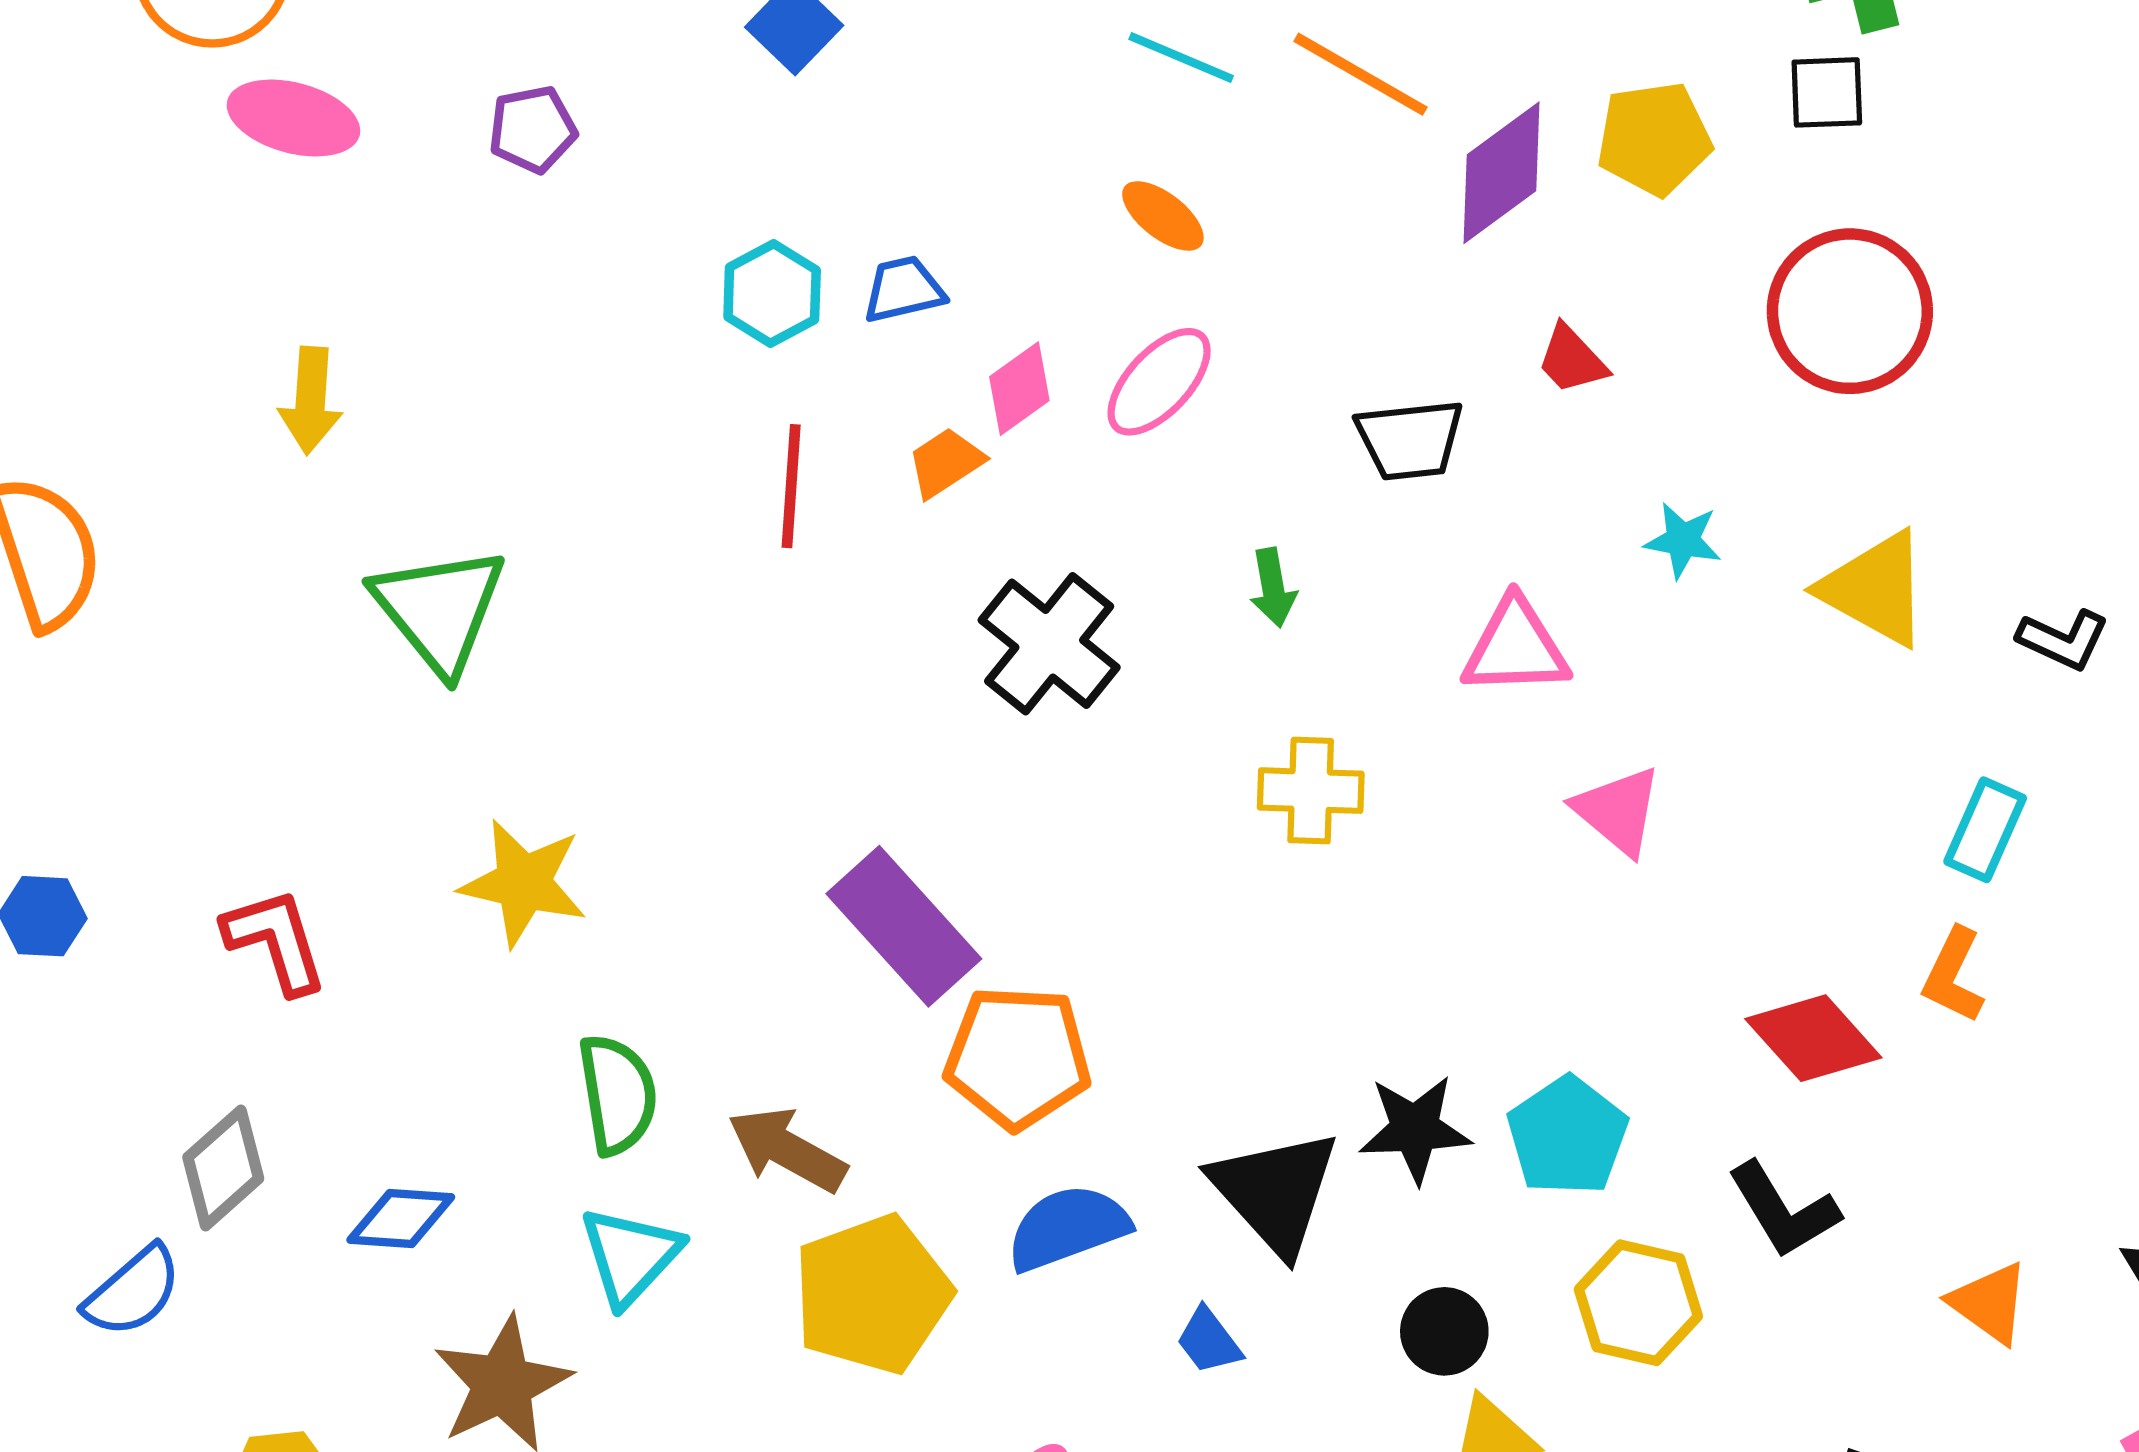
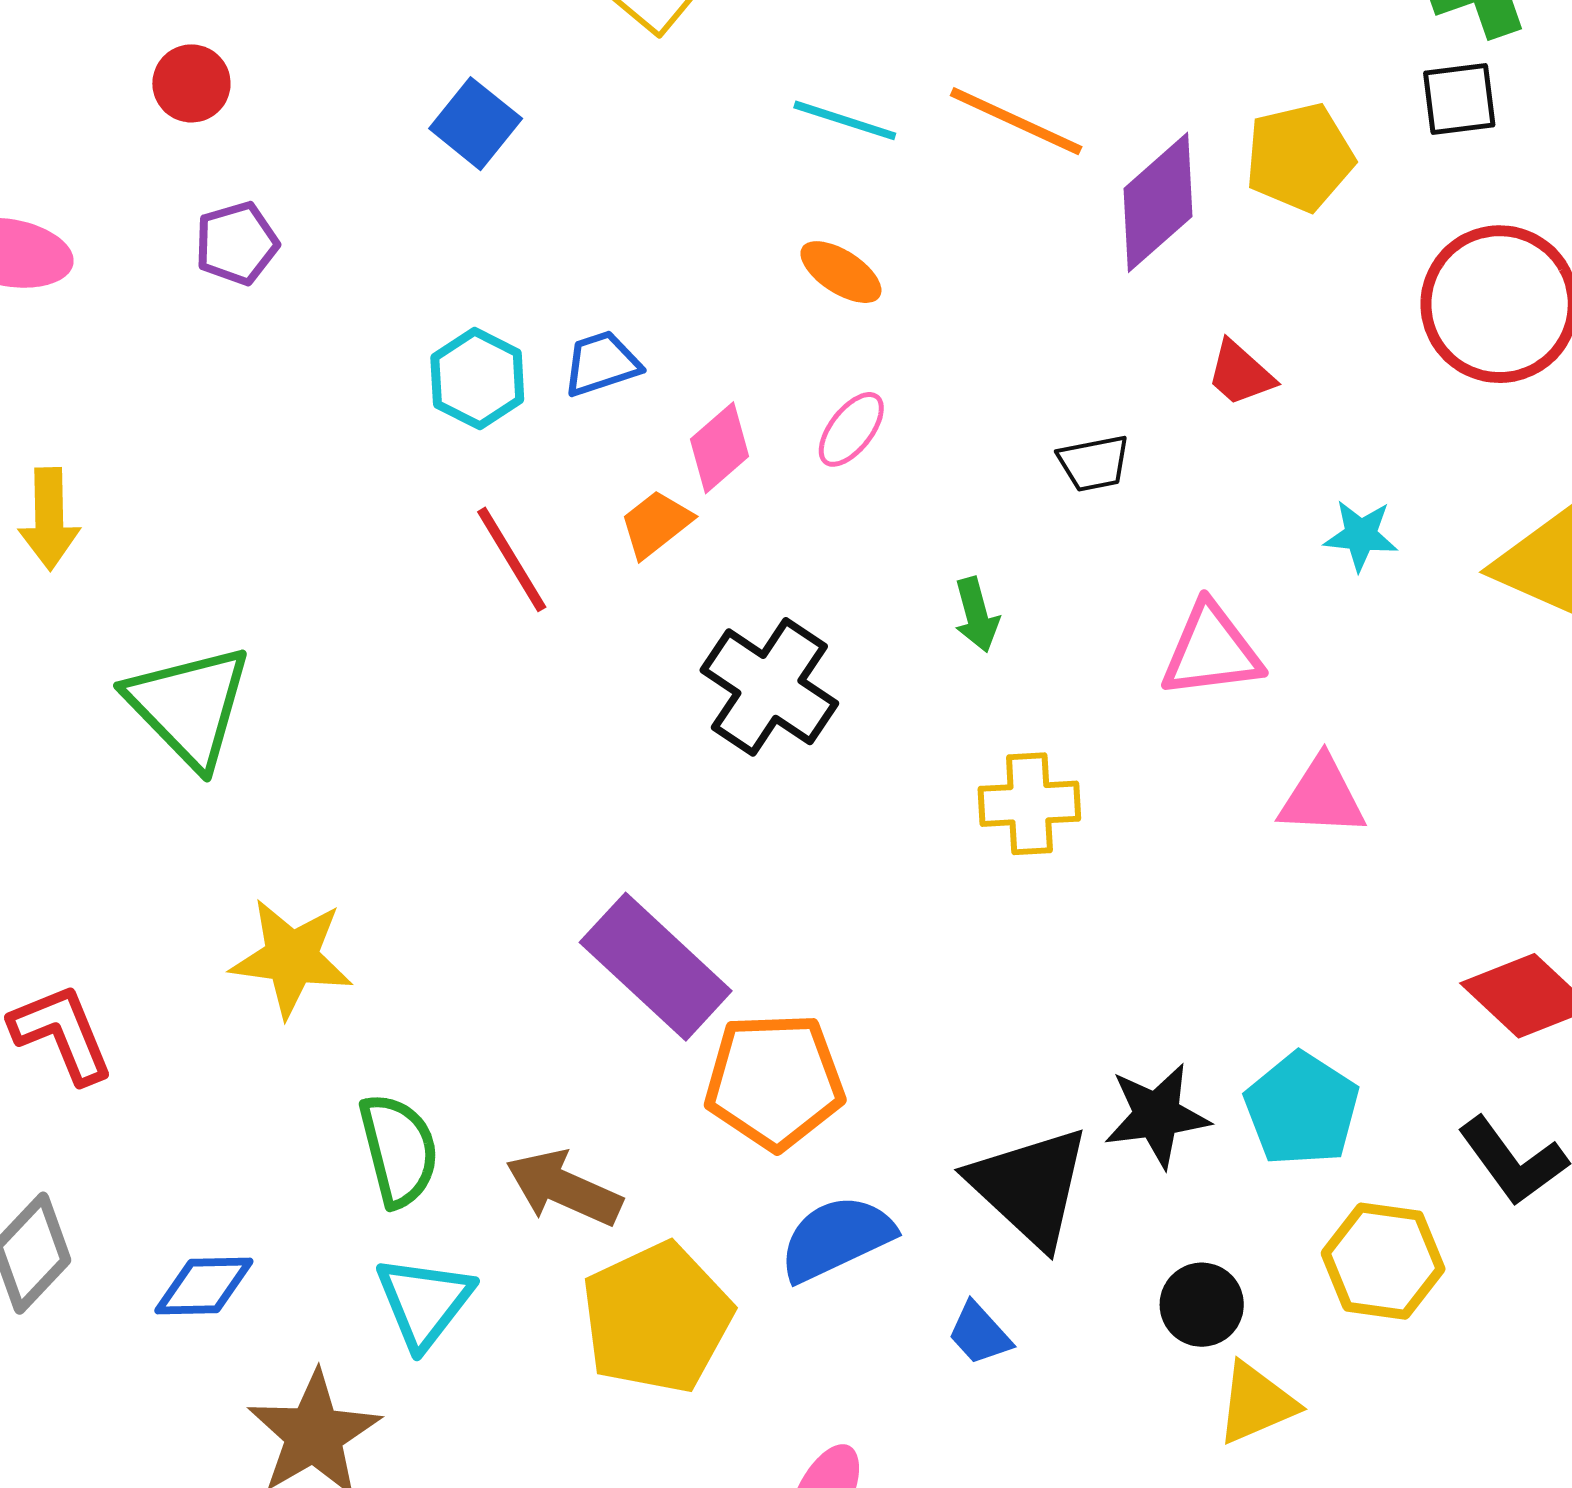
pink ellipse: (1159, 382) -> (851, 429), size x0.7
black trapezoid: (1410, 440) -> (1094, 463), size x0.7
red line: (791, 486) -> (512, 559), turned -30
pink triangle: (1618, 811) -> (1322, 797), turned -32

